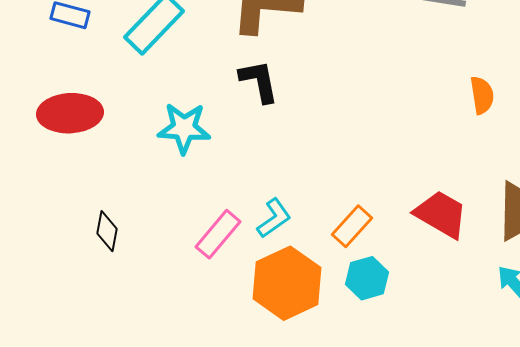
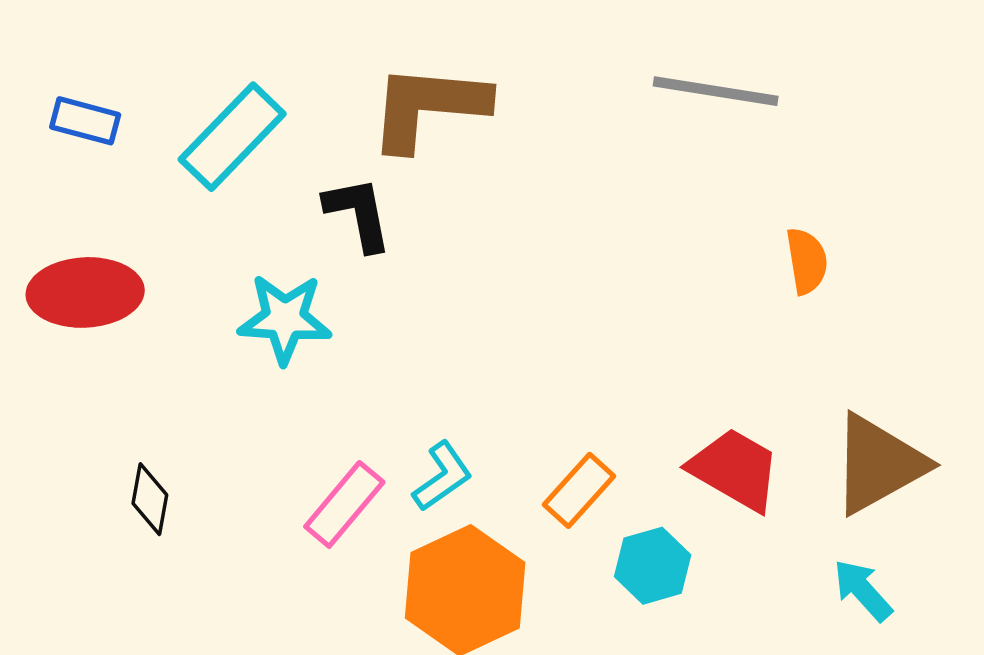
black L-shape: (259, 81) -> (358, 214), moved
cyan hexagon: (367, 278) -> (653, 566), moved

